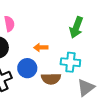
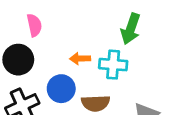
cyan cross: (70, 62) -> (113, 65), moved

